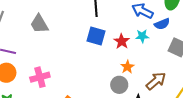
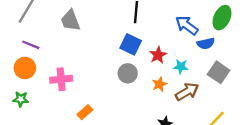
cyan star: (142, 36) -> (181, 67), moved
brown arrow: (156, 81) -> (187, 92), moved
gray circle: (119, 85) -> (128, 73), moved

